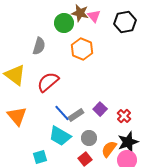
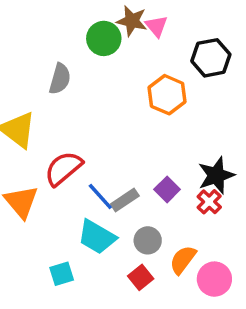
black hexagon: (125, 22) -> (211, 58), moved
orange hexagon: (82, 49) -> (167, 95), moved
red semicircle: (48, 82) -> (63, 168), moved
black star: (128, 142) -> (216, 175), moved

